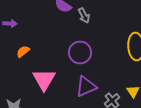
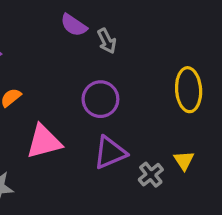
pink triangle: (44, 80) -> (44, 142), turned 45

